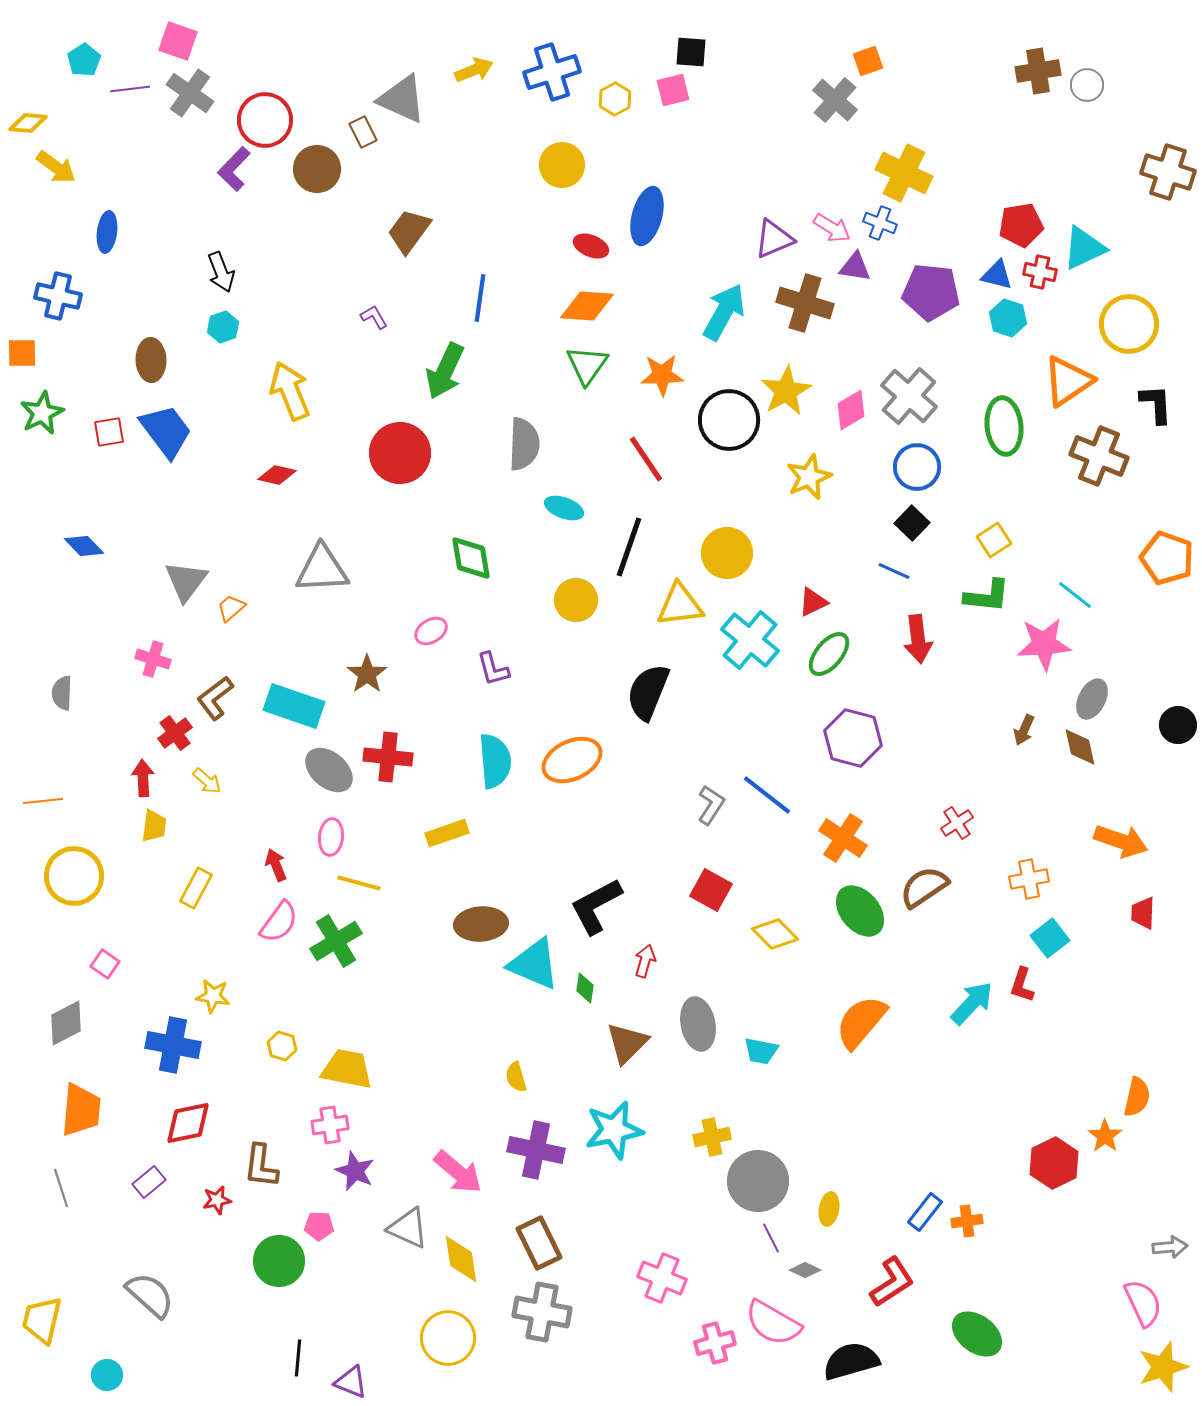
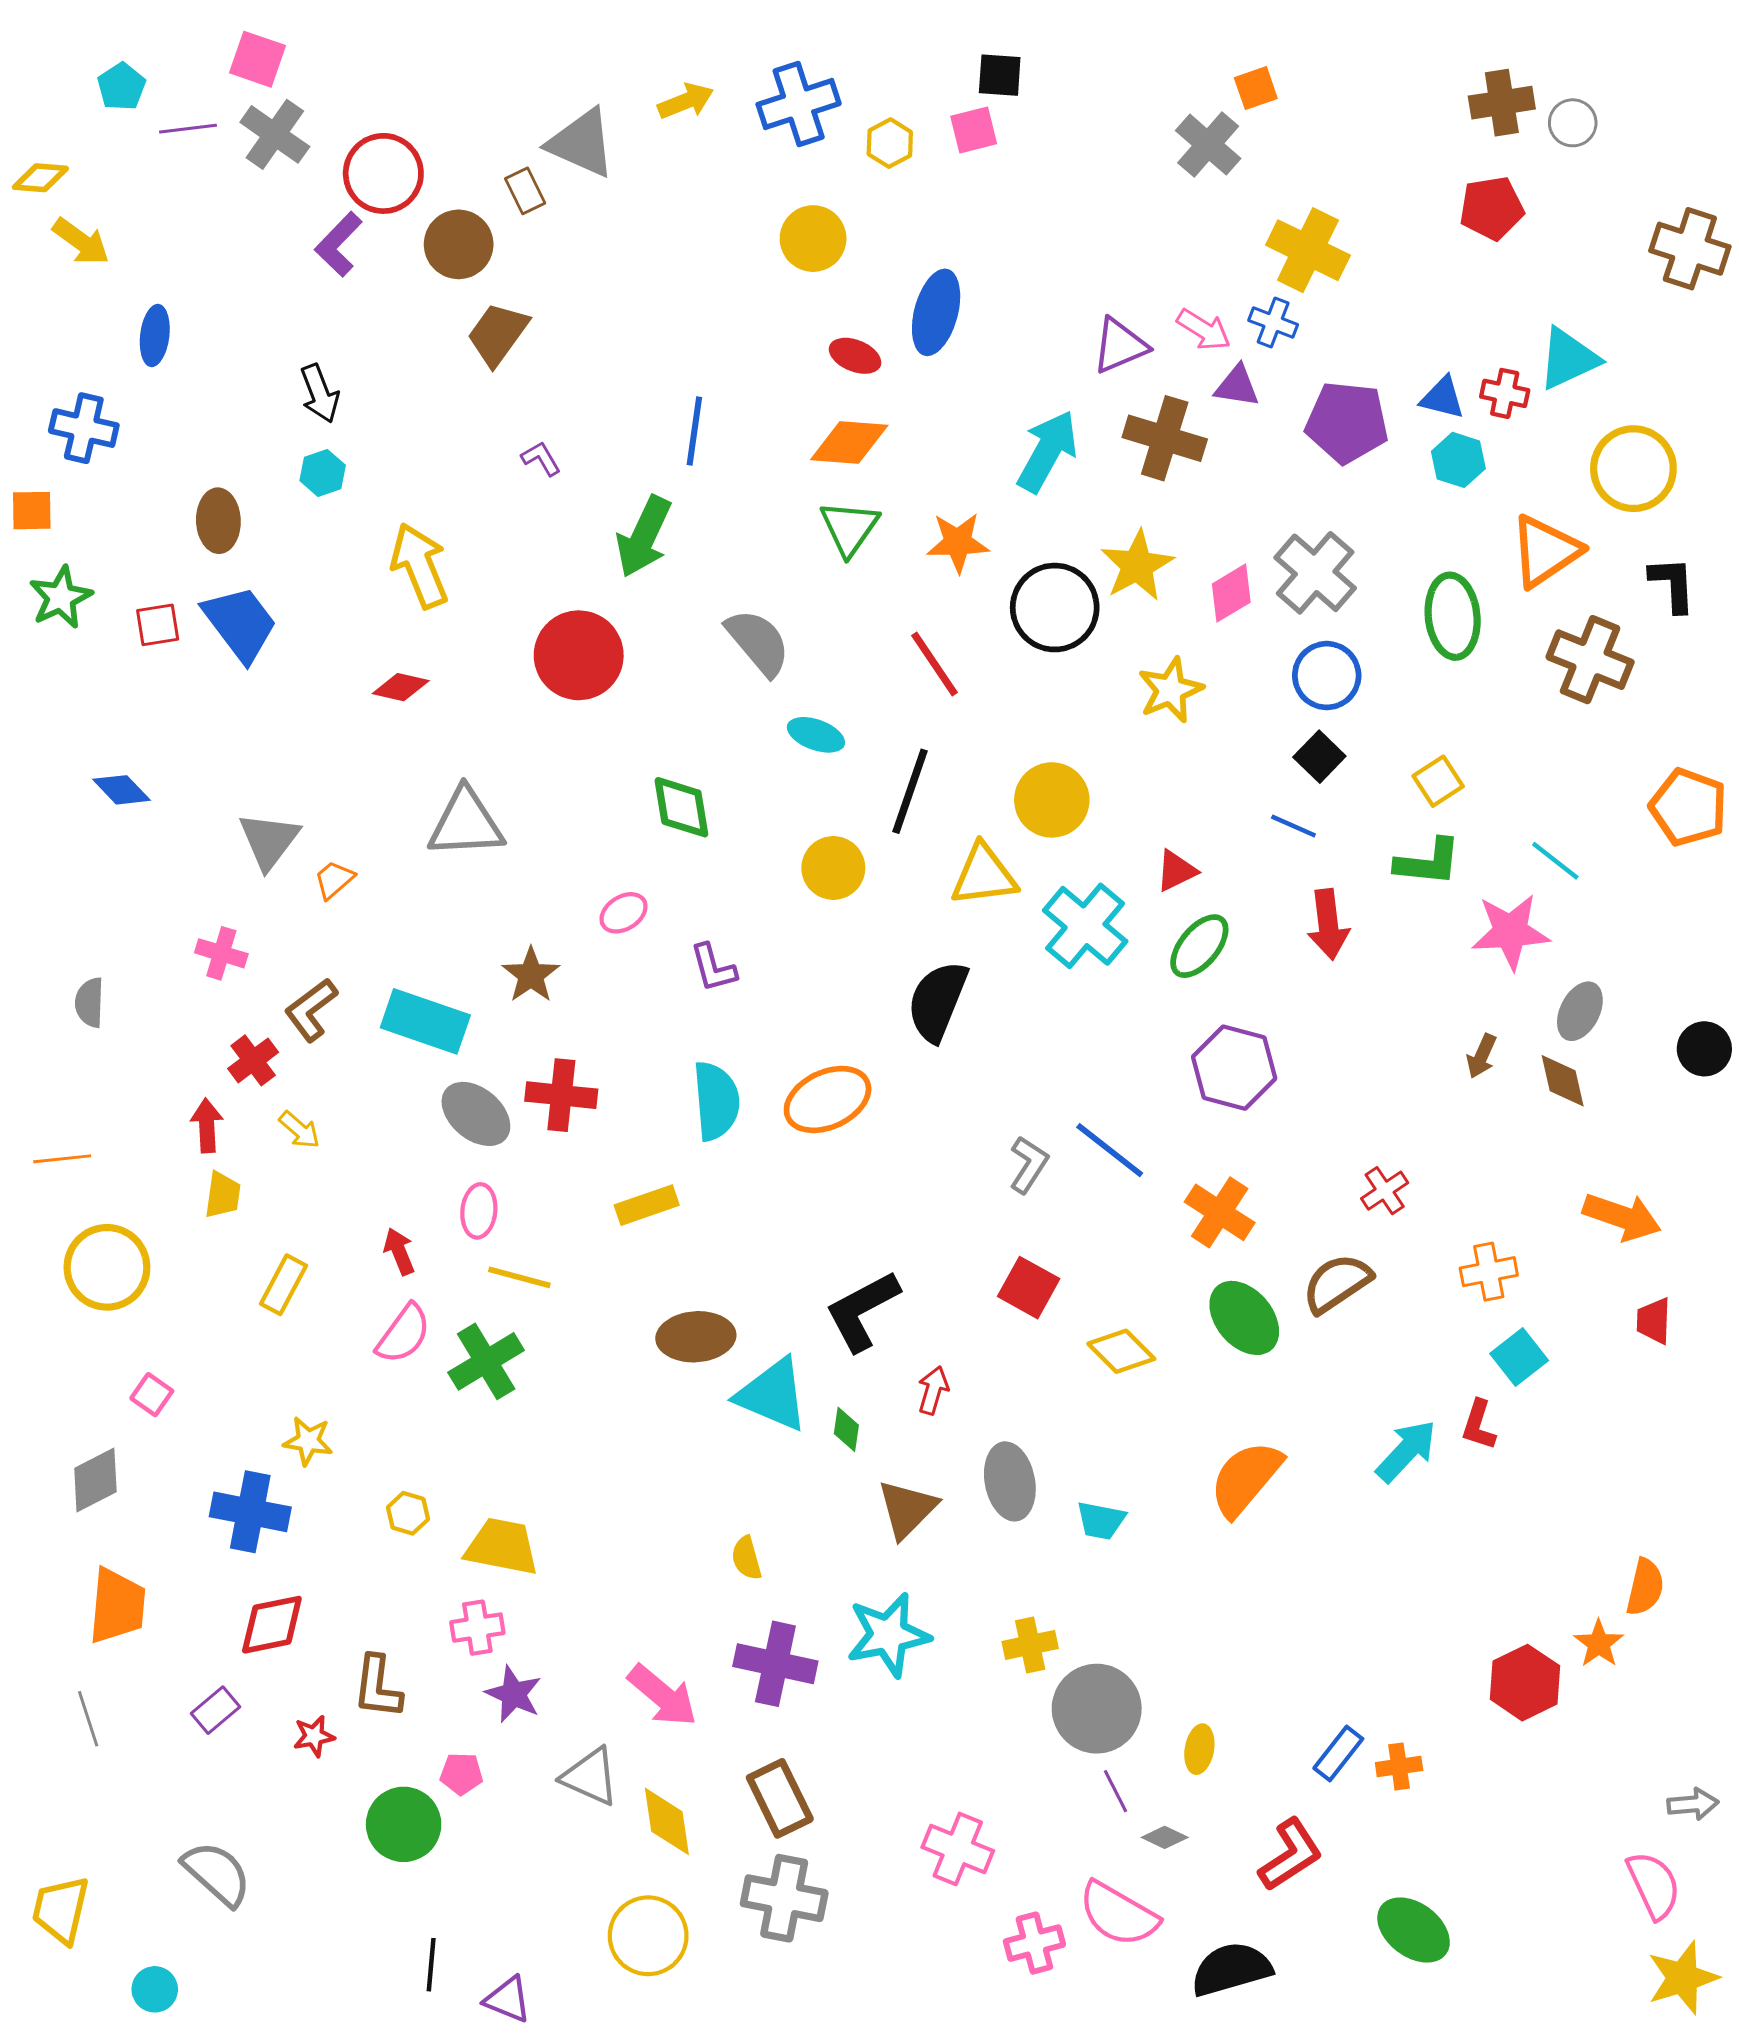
red pentagon: (1021, 225) -> (1492, 208), moved
brown trapezoid: (409, 231) -> (498, 334), moved
gray semicircle: (524, 444) -> (758, 642), turned -42

